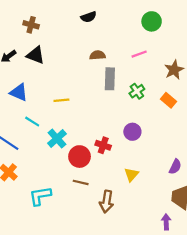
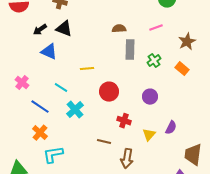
blue triangle: (19, 92) -> (49, 52), moved
cyan cross: (57, 138) -> (75, 110), moved
red cross: (103, 145) -> (124, 121), moved
red circle: (80, 157) -> (109, 92), moved
purple semicircle: (175, 167) -> (171, 128), moved
cyan L-shape: (40, 196) -> (53, 155), moved

